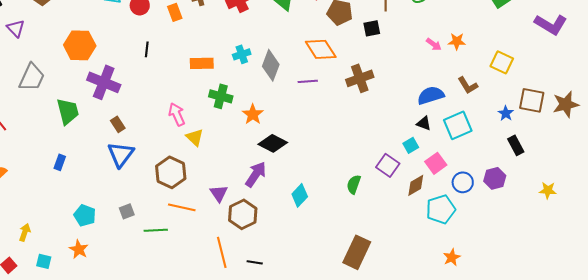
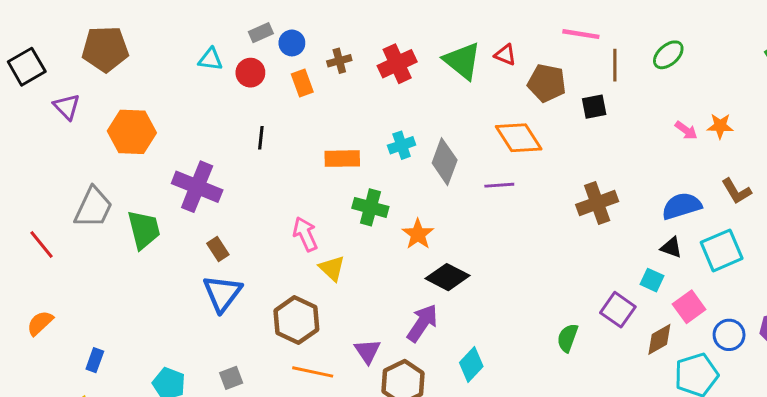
orange hexagon: (80, 45) -> (132, 132), moved
gray trapezoid: (32, 77) -> (93, 207), moved
brown cross: (360, 78) -> (597, 203), moved
cyan square: (411, 145) -> (652, 280), turned -35
blue rectangle: (60, 162) -> (95, 360), moved
cyan diamond: (300, 195) -> (471, 365), moved

